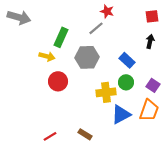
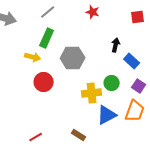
gray line: (96, 28) -> (48, 12), moved
black arrow: (150, 41) -> (116, 45), moved
blue rectangle: (127, 60) -> (132, 61), moved
brown rectangle: (85, 134) -> (79, 135), moved

